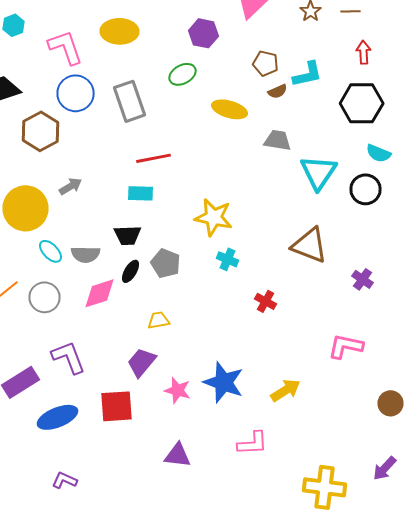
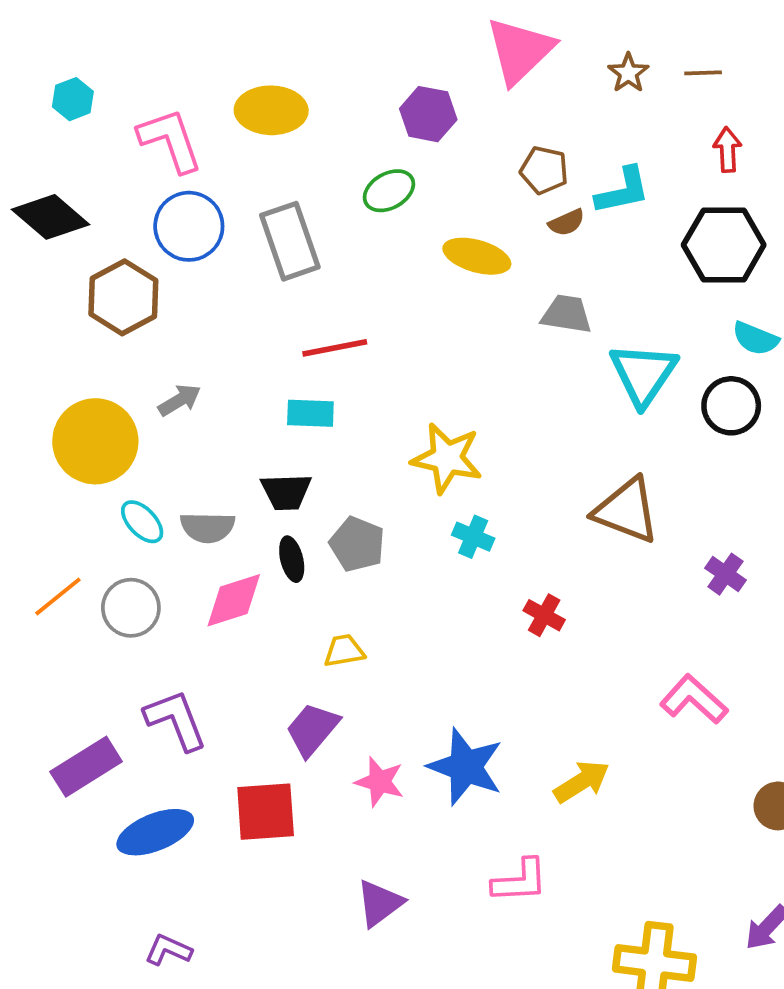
black ellipse: (130, 271) -> (292, 559), turned -45
pink L-shape: (346, 346) -> (694, 699), turned 30
purple triangle: (178, 455) -> (380, 903), turned -44

